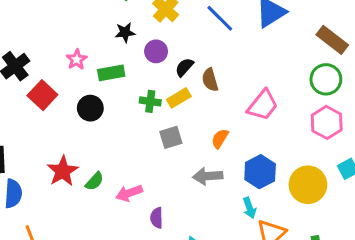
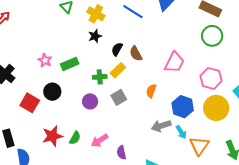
black star: (125, 32) -> (95, 36), moved
purple circle: (156, 51) -> (90, 101), moved
red square: (42, 95) -> (30, 103), moved
black circle: (90, 108) -> (52, 92), moved
pink hexagon: (327, 122) -> (211, 78), moved
red star: (63, 171) -> (52, 136), turned 30
gray arrow: (208, 176) -> (161, 126), moved

